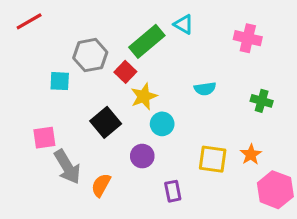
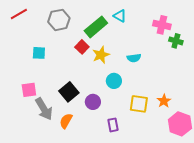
gray hexagon: (90, 55) -> (59, 20), moved
yellow star: (144, 96) -> (101, 55), moved
green cross: (262, 101) -> (176, 41), moved
black square: (106, 122) -> (69, 92), moved
cyan circle: (162, 124) -> (114, 81), moved

